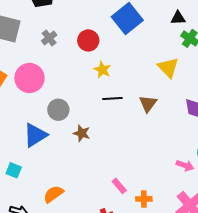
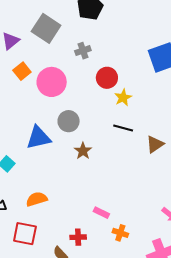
red circle: (88, 40) -> (107, 78), moved
pink rectangle: (119, 186) -> (101, 213), turned -42

